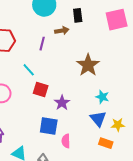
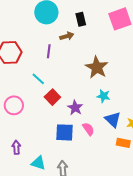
red square: (41, 90) -> (52, 97), turned 35
cyan star: (102, 97) -> (103, 96), moved
pink semicircle: (66, 141) -> (88, 129), moved, turned 152

